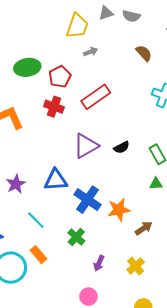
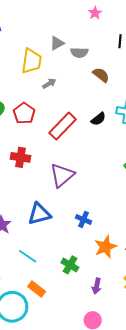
gray semicircle: (131, 16) -> (79, 53), moved
red cross: (54, 107) -> (21, 157), moved
black semicircle: (122, 147) -> (98, 119), moved
blue cross: (87, 200) -> (84, 219), moved, size x0.6
orange star: (119, 210) -> (105, 247), moved

